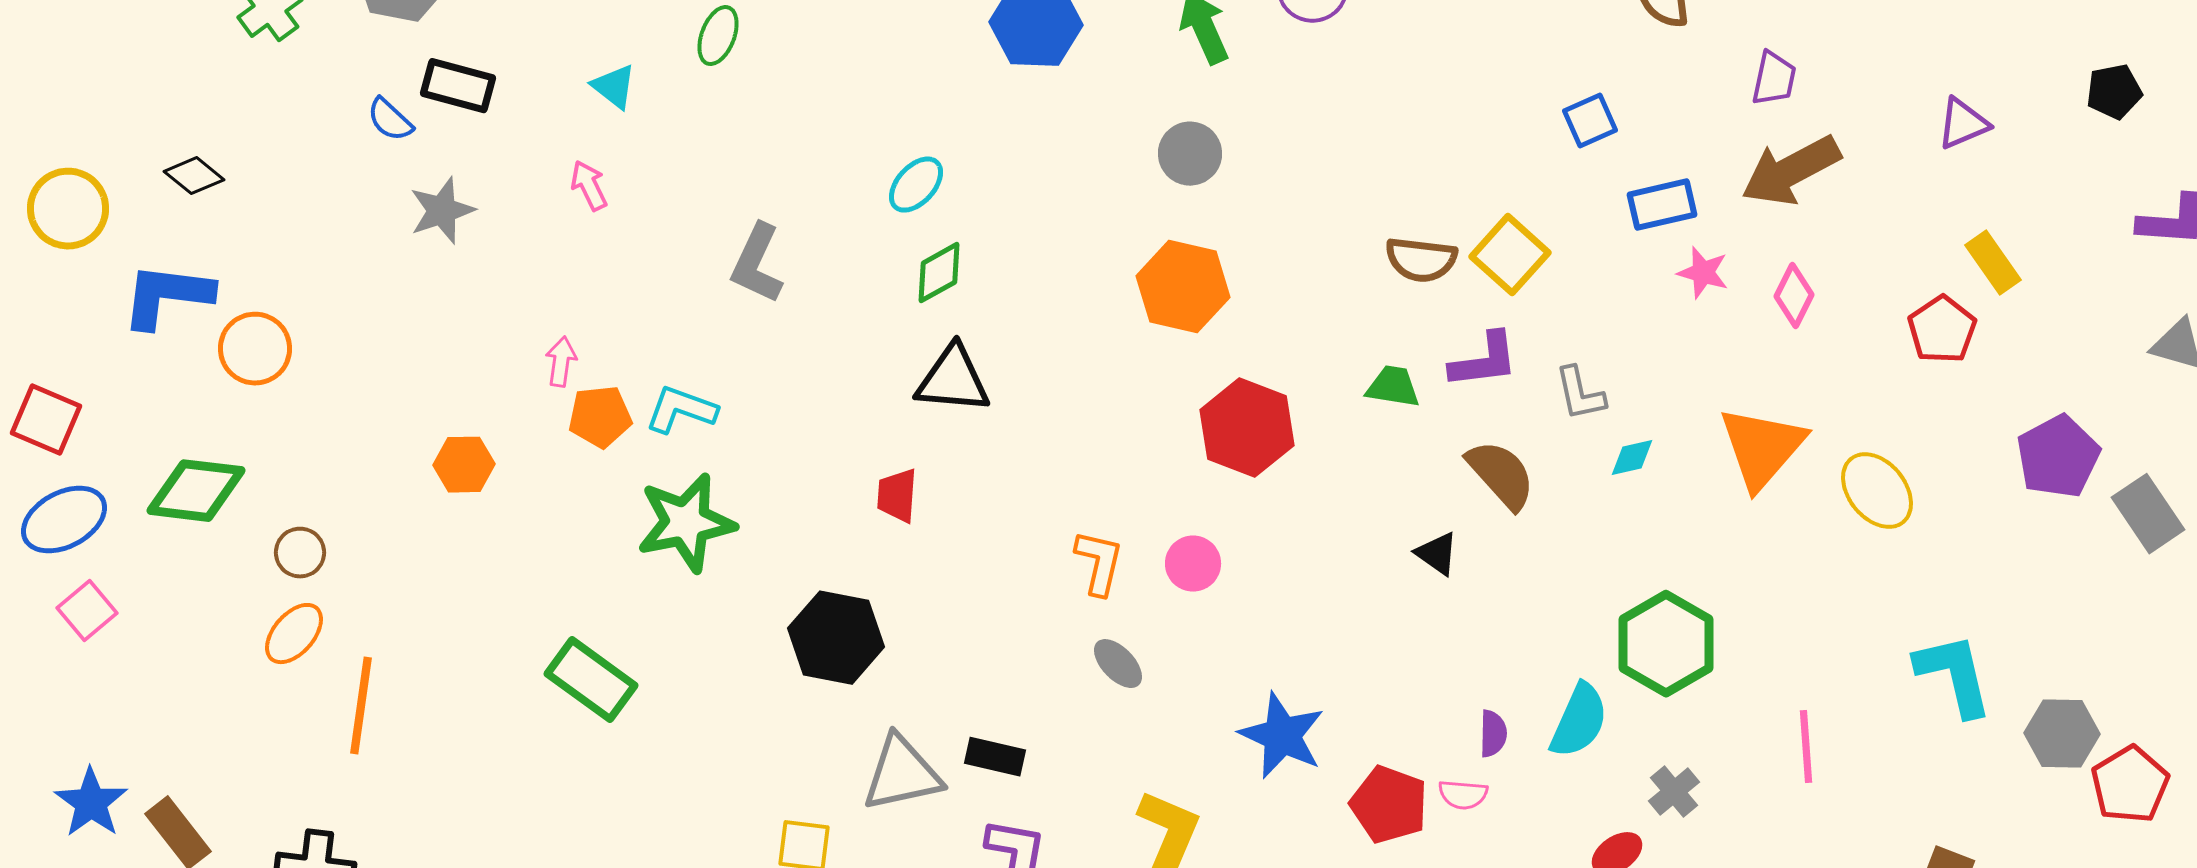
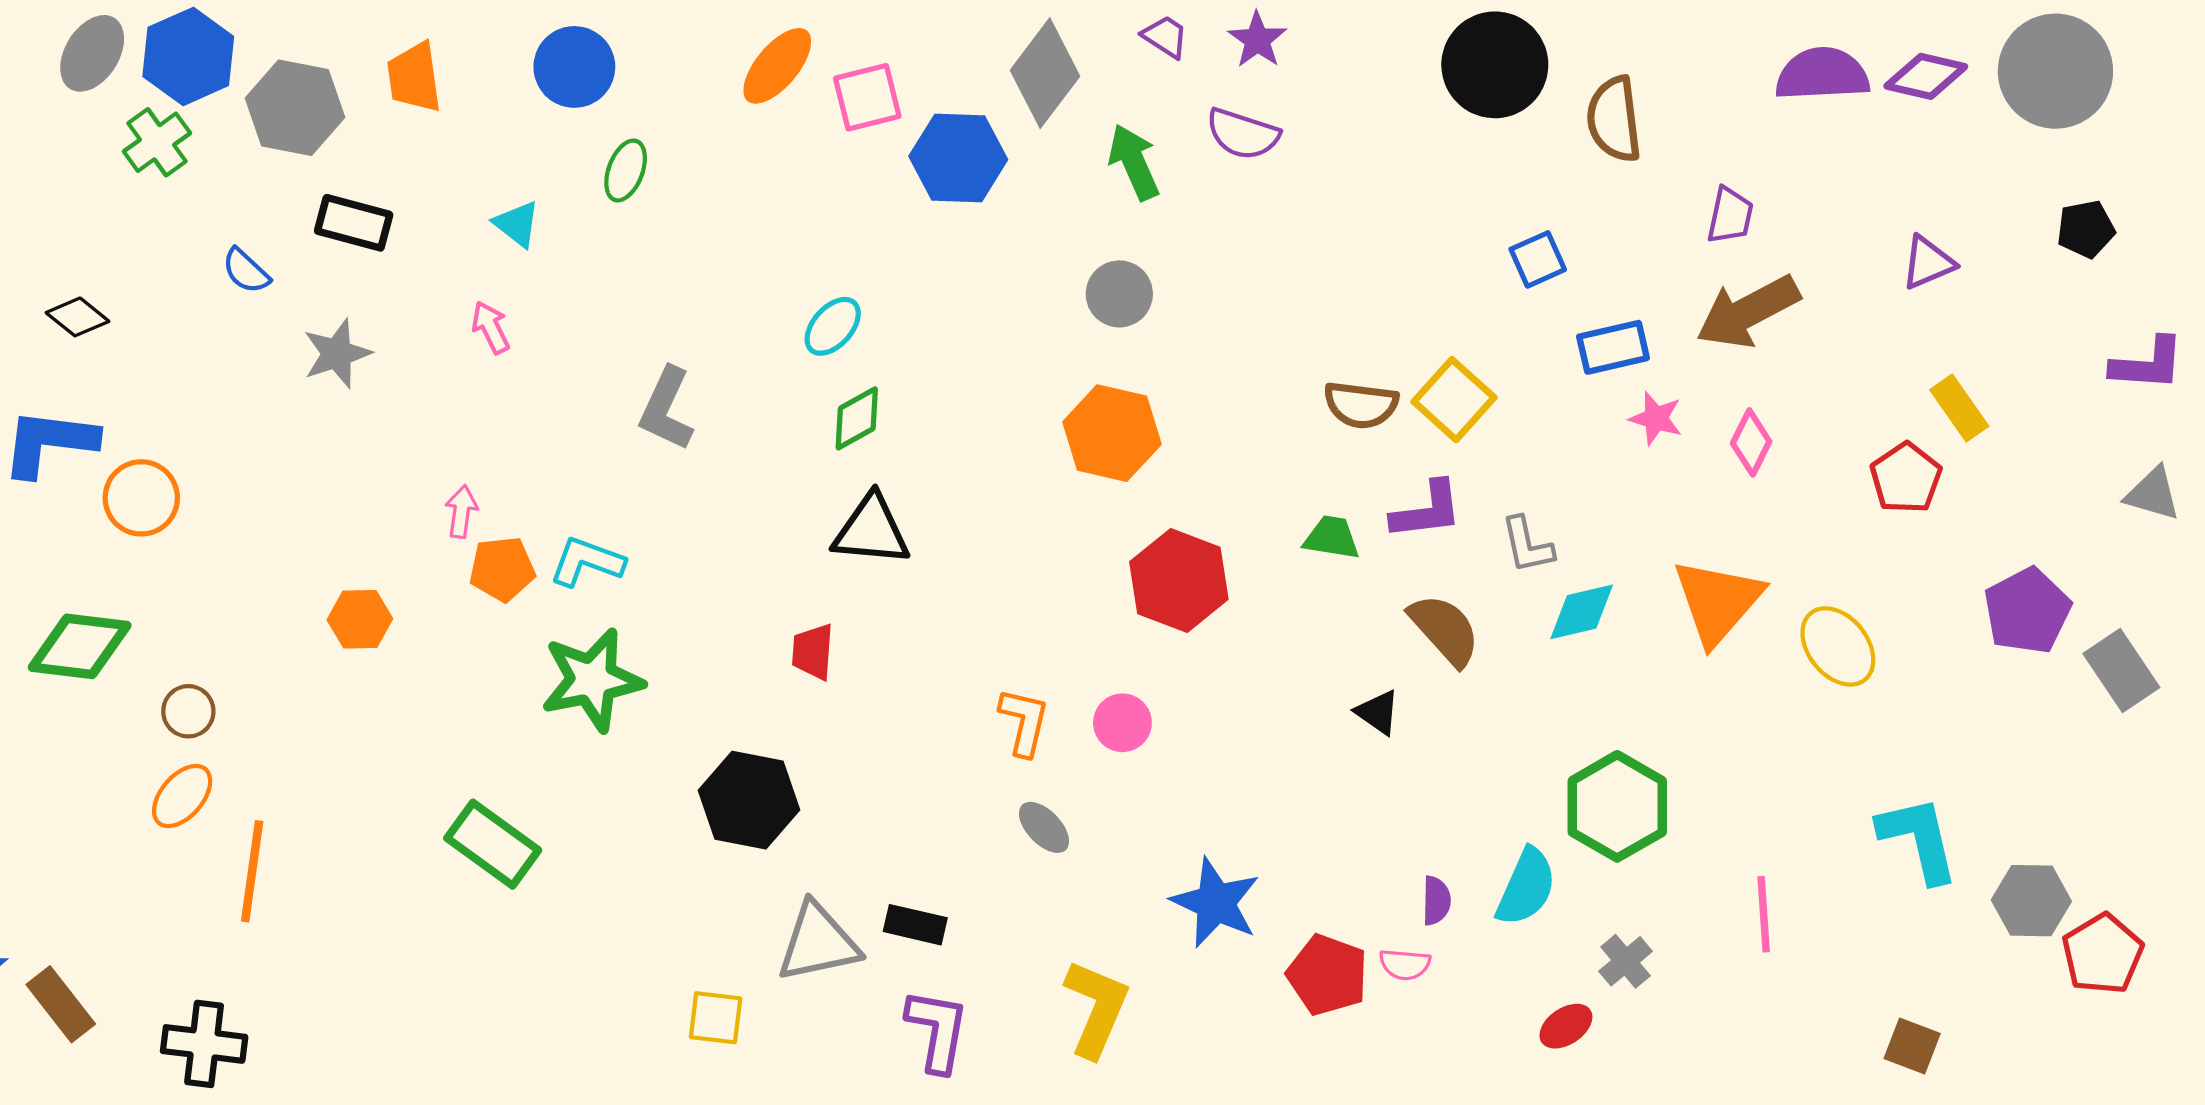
blue semicircle: (390, 120) -> (246, 271), moved
cyan diamond: (1632, 458) -> (1582, 612), size x1.5

